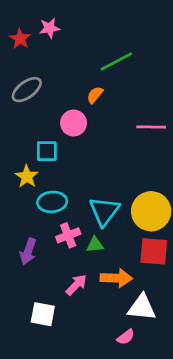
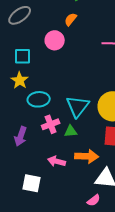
cyan square: (47, 151) -> (23, 56), moved
pink arrow: (76, 285) -> (57, 161), turned -120

